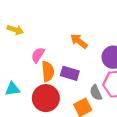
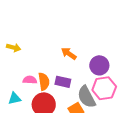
pink semicircle: (38, 55) -> (30, 80), moved, turned 64
gray semicircle: (96, 93) -> (86, 97), size x1.6

